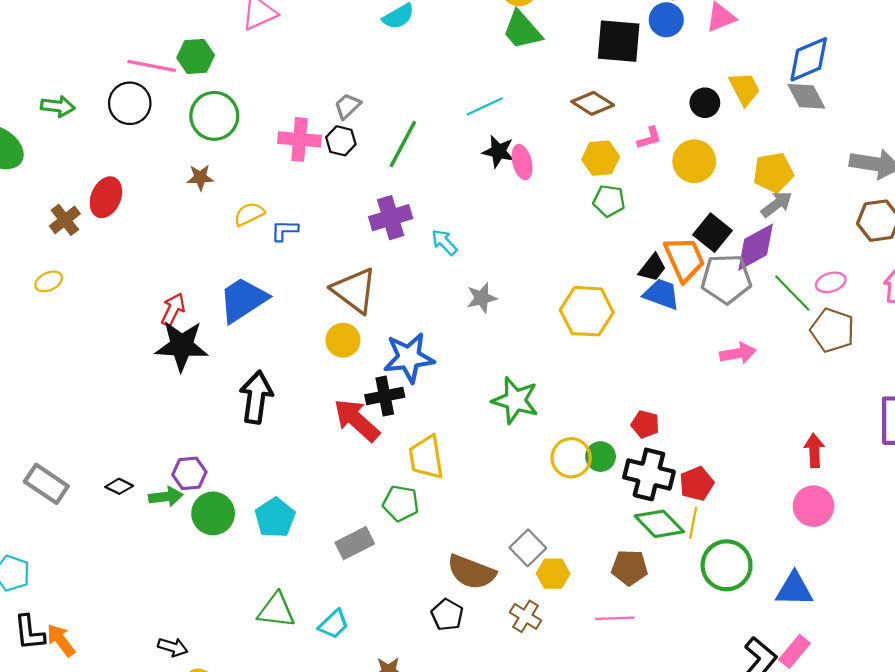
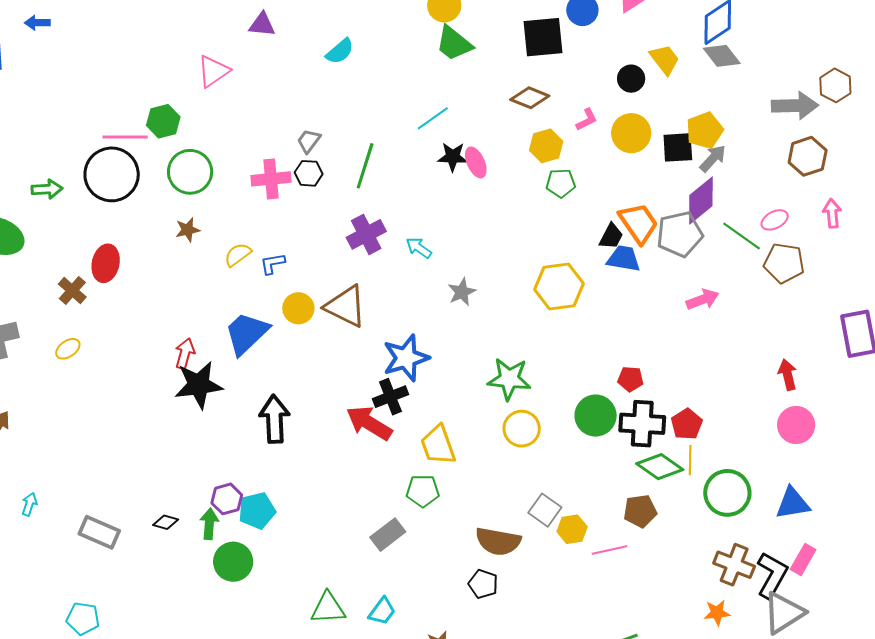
black circle: (130, 103) -> (112, 174), size x1.4
black square: (713, 233) -> (678, 147), moved, turned -32
yellow circle: (343, 340) -> (298, 308), moved
green circle: (601, 457) -> (596, 416), size x1.5
yellow circle: (571, 458) -> (522, 429), moved
green arrow: (166, 497) -> (209, 524), turned -68
green circle: (213, 513) -> (233, 562), moved
cyan pentagon: (275, 518) -> (257, 511), moved, turned 30
brown cross: (526, 616) -> (734, 565), moved, size x1.4
pink line: (615, 618) -> (610, 550), moved

